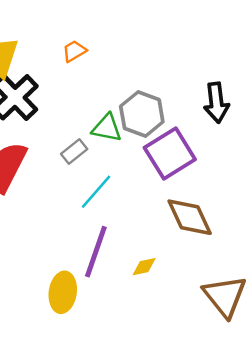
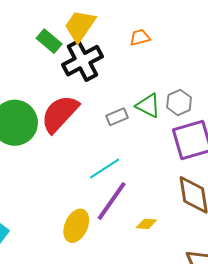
gray hexagon: (142, 114) -> (179, 102), size x0.7
cyan line: (96, 192) -> (105, 169), moved

